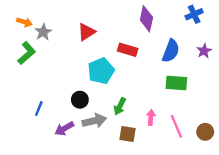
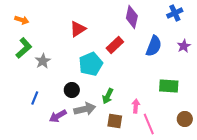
gray star: (43, 32) -> (43, 61), moved
red rectangle: (128, 50) -> (115, 45), turned -60
green rectangle: (176, 83) -> (169, 86), moved
pink line: (176, 126) -> (149, 124), moved

